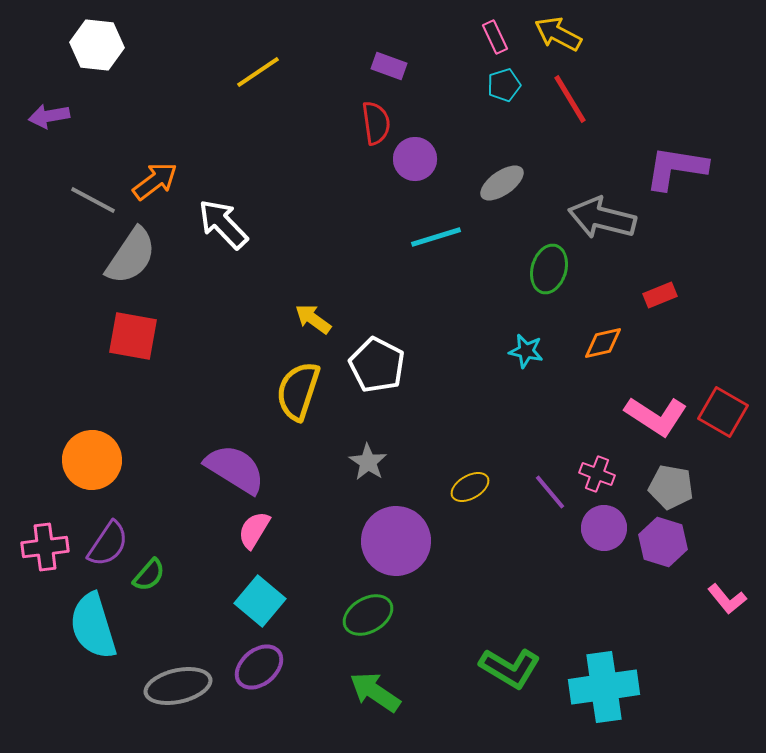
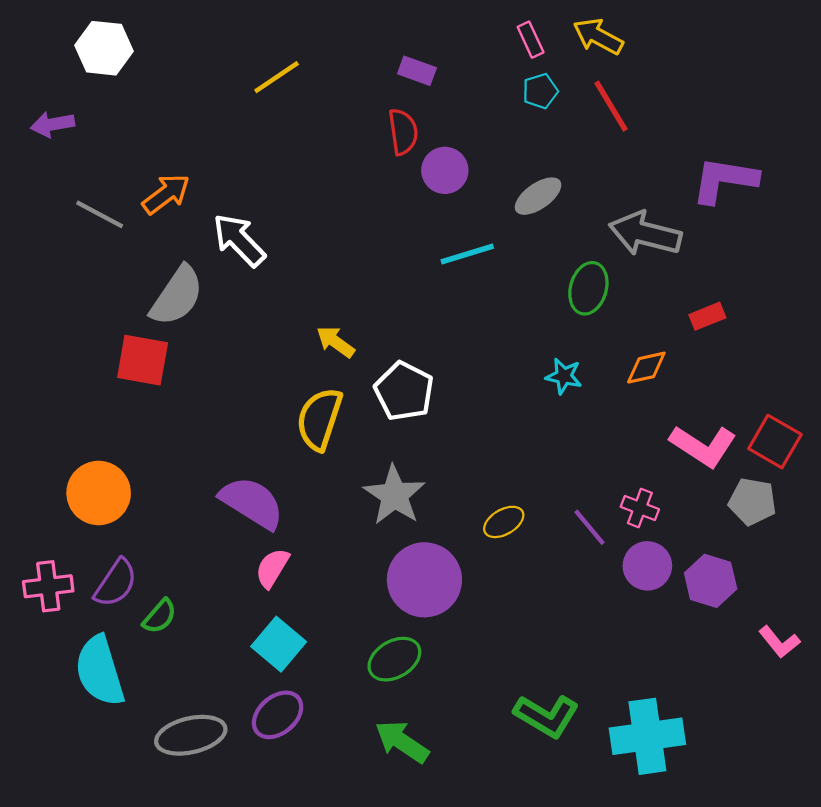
gray semicircle: (131, 256) -> (177, 296), moved
gray star: (368, 462) -> (394, 495), size x1.5
gray pentagon: (671, 487) -> (752, 502), moved

